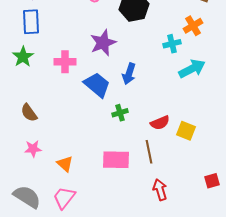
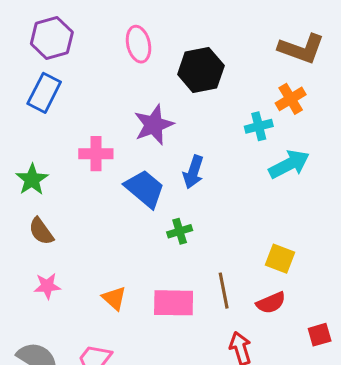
blue rectangle: (31, 22) -> (44, 93), turned 30
green star: (23, 57) -> (32, 180), moved
red semicircle: (160, 123) -> (271, 303), moved
orange triangle: (65, 164) -> (114, 298), moved

